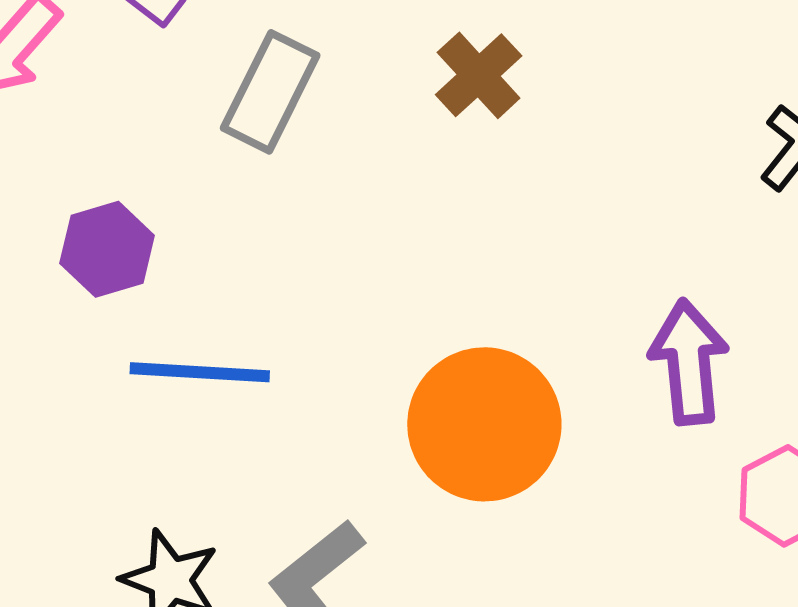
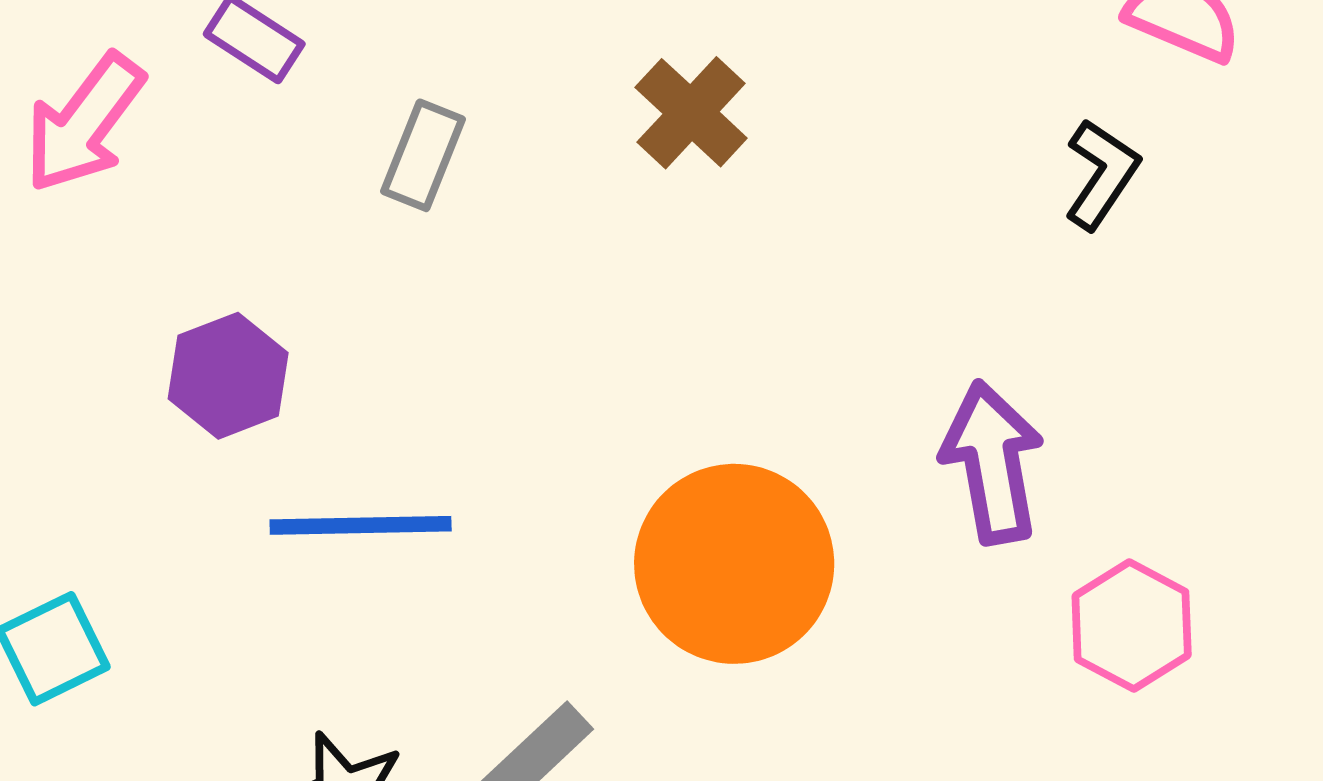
gray rectangle: (270, 92) -> (423, 155), size x0.7

